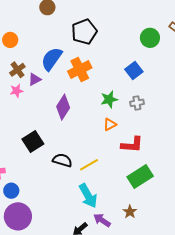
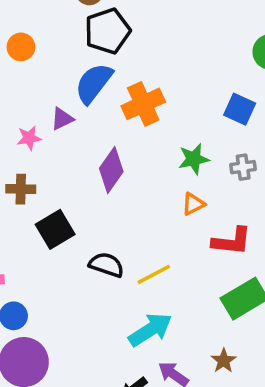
black pentagon: (84, 32) -> (108, 31), moved
brown cross: (17, 70) -> (21, 189), moved, turned 35
blue square: (134, 71) -> (240, 109), turned -30
cyan arrow: (88, 196) -> (150, 330), turned -95

